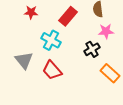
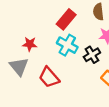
red star: (31, 12) -> (30, 44), moved
cyan cross: (51, 40) -> (67, 45), moved

